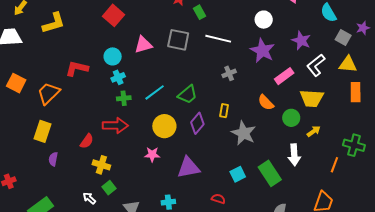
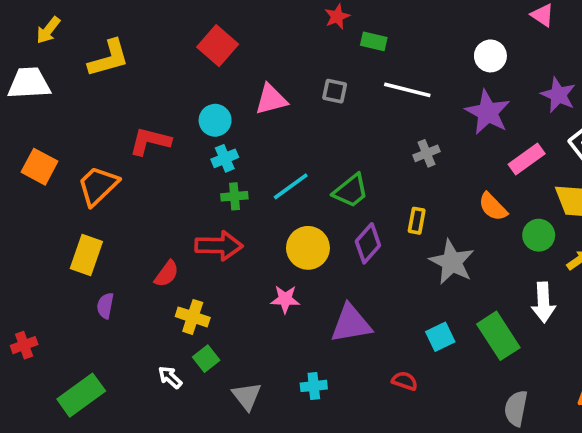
green rectangle: (199, 12) -> (374, 41), turned -48
gray square: (178, 40) -> (335, 91), size x0.6

